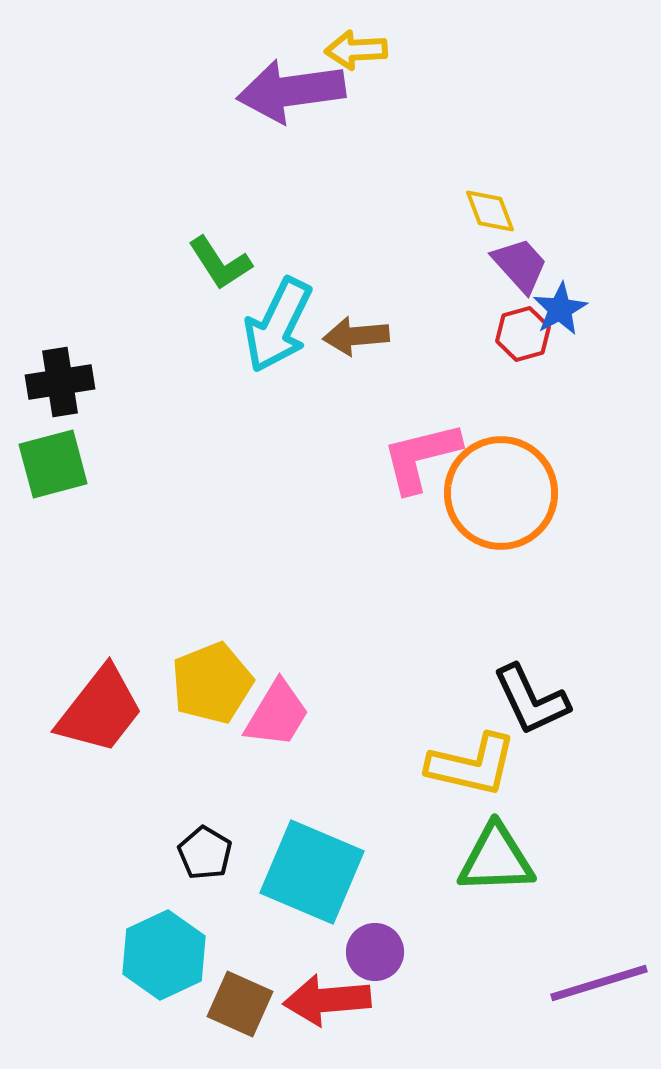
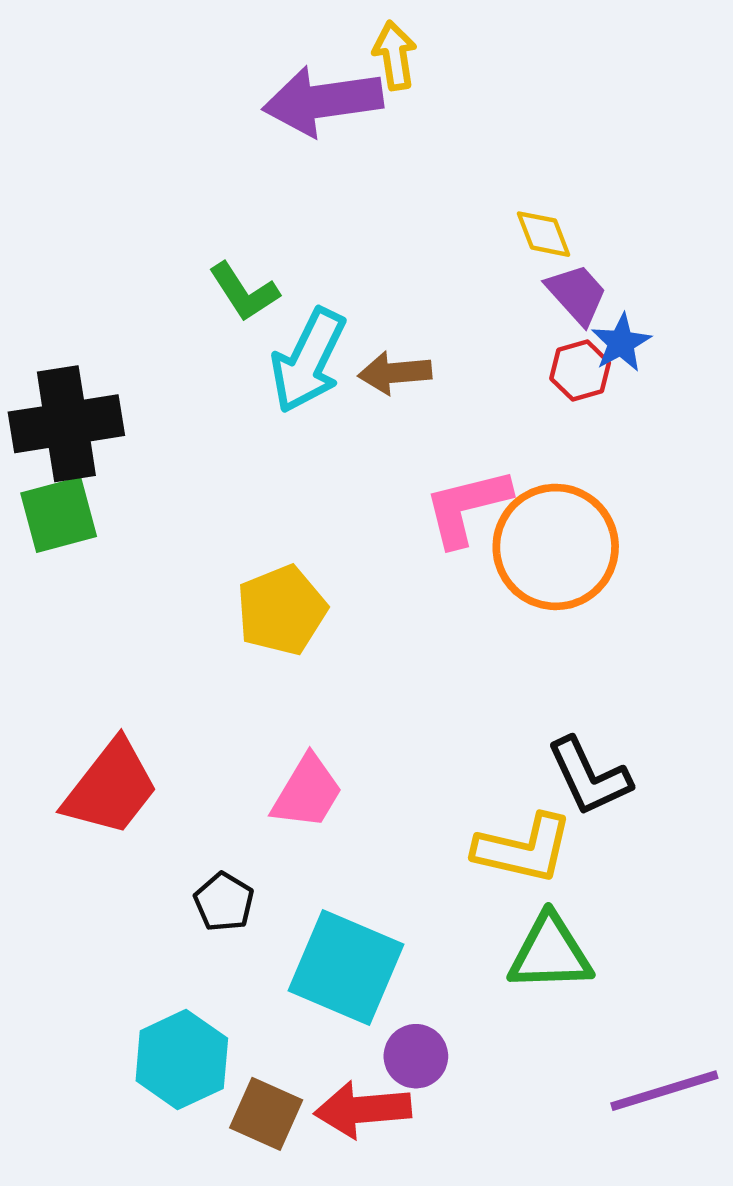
yellow arrow: (356, 50) -> (395, 55), turned 84
black cross: (60, 382) -> (66, 424), size x1.5
yellow pentagon: (212, 683) -> (282, 610), moved
black pentagon: (205, 853) -> (224, 902), moved

